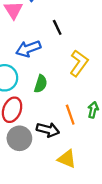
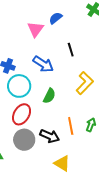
blue arrow: (28, 49) -> (43, 64), turned -135

